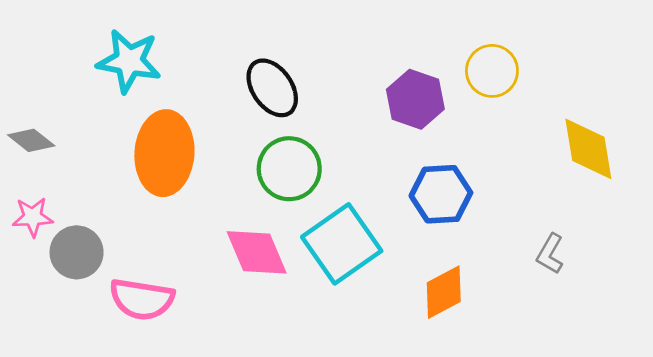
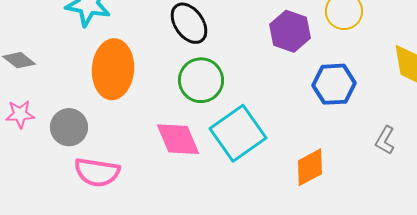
blue hexagon: (441, 194) -> (334, 84), moved
gray circle: (77, 252) -> (69, 127), moved

